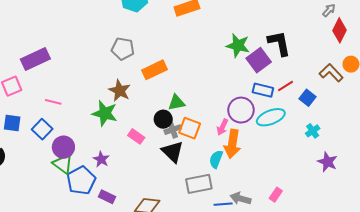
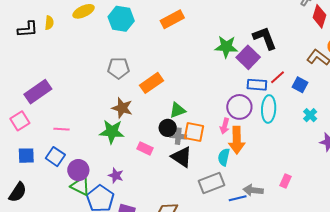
cyan ellipse: (271, 117) -> (269, 109), turned -56
gray cross: (173, 130) -> (178, 136), turned 35

